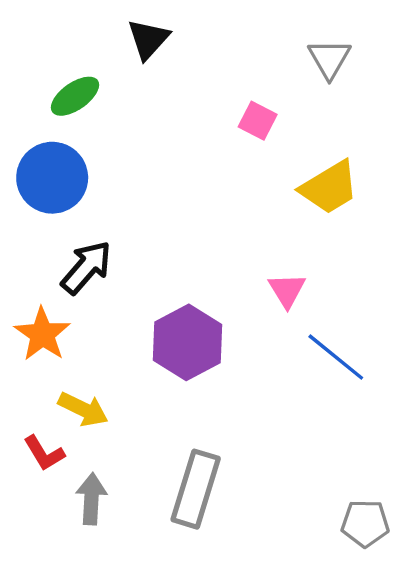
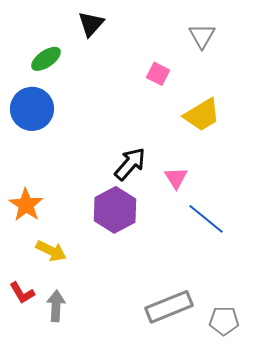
black arrow: (86, 267) -> (130, 164), moved
red L-shape: (44, 453) -> (22, 293), moved
gray rectangle: (196, 489) -> (169, 307), moved, turned 51

